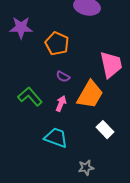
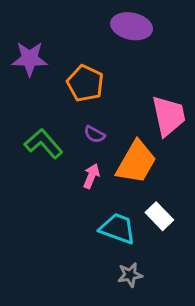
green L-shape: (30, 97) -> (44, 144), moved
cyan trapezoid: (56, 138) -> (118, 229), moved

